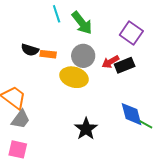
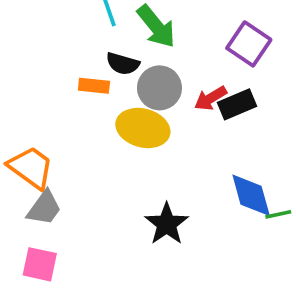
black semicircle: (30, 50) -> (123, 64), moved
green line: (146, 124) -> (278, 214), turned -40

